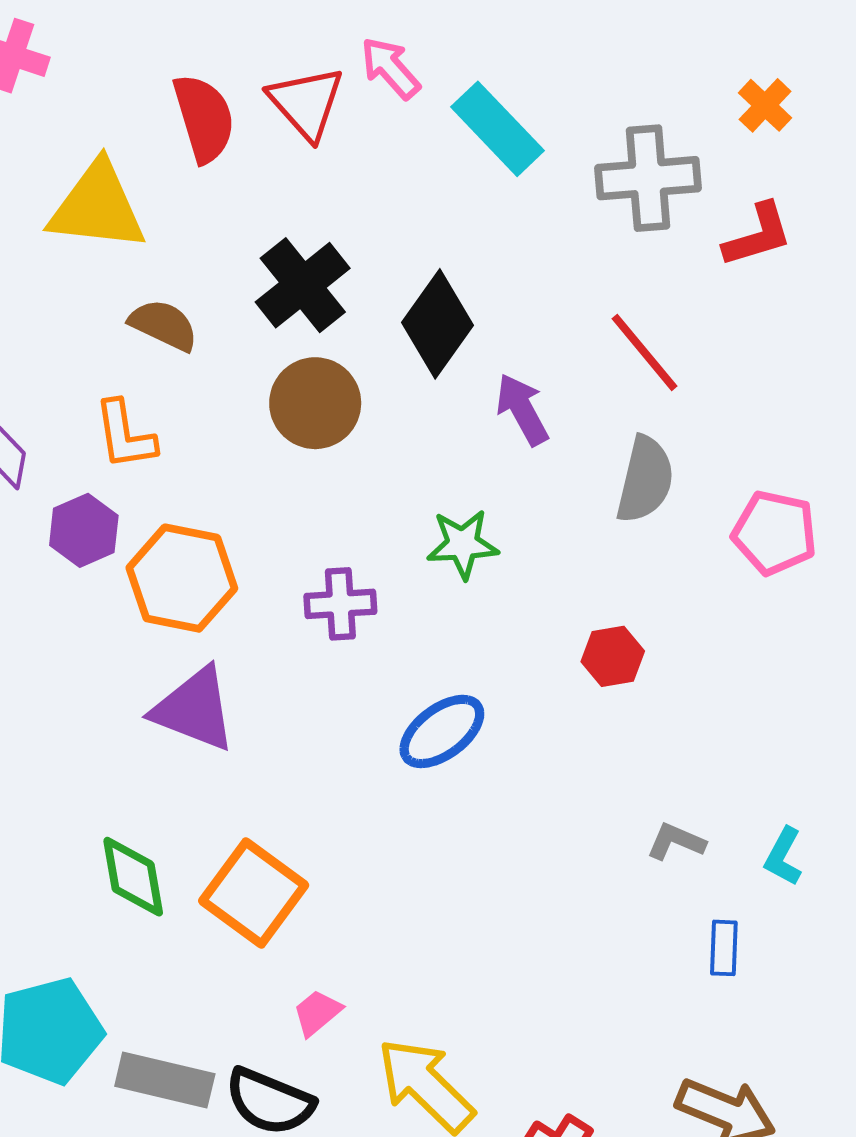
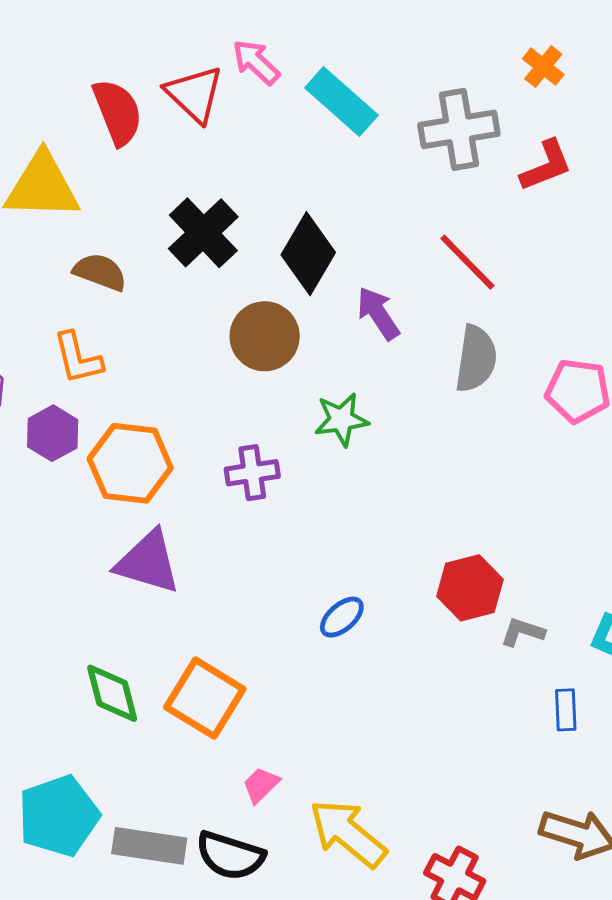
brown circle: (315, 403) -> (265, 336), moved
red hexagon: (613, 656) -> (470, 588), moved, size x1.4
blue ellipse: (442, 731) -> (342, 617), moved, size x0.7

